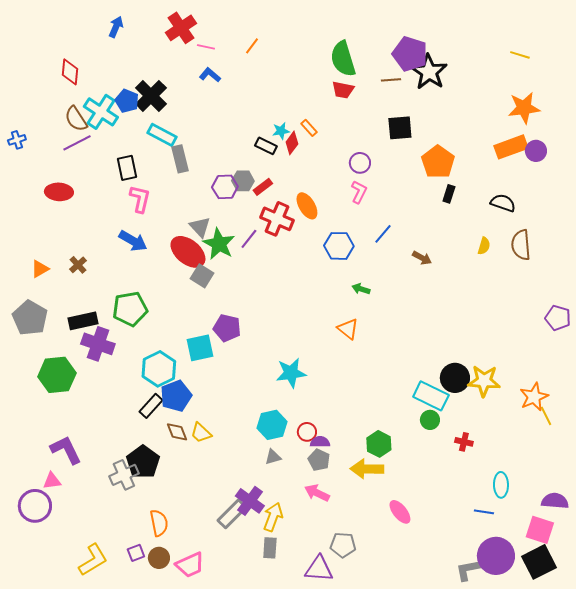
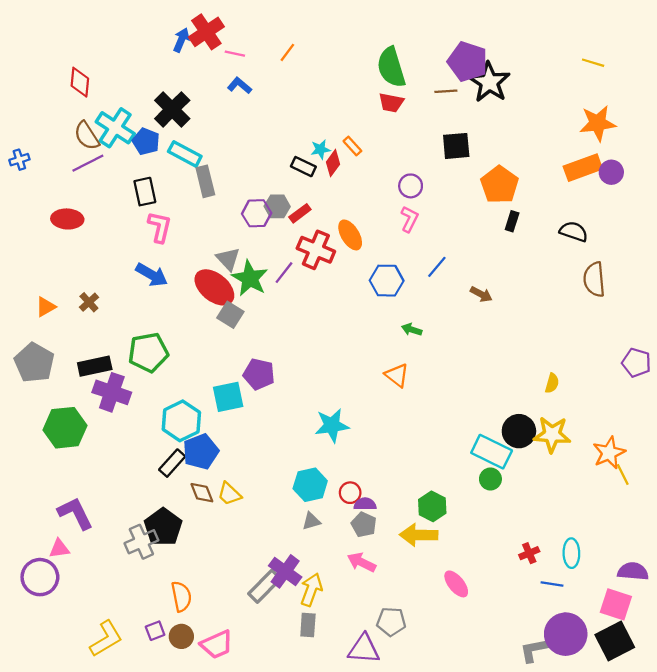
blue arrow: (116, 27) -> (181, 40), moved
blue pentagon: (127, 101) -> (146, 141), moved
yellow semicircle: (484, 246) -> (552, 383), moved
red cross: (464, 442) -> (529, 553), moved, turned -36

